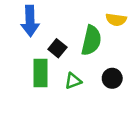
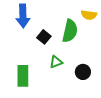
green rectangle: (40, 73) -> (23, 76), moved
black circle: (112, 78) -> (83, 72), moved

